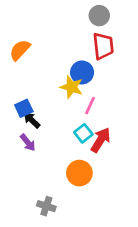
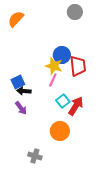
red trapezoid: (103, 46) -> (78, 66), moved
orange semicircle: (20, 50) -> (16, 19), moved
pink line: (90, 106) -> (53, 80), moved
black arrow: (32, 120) -> (24, 91), turned -40

